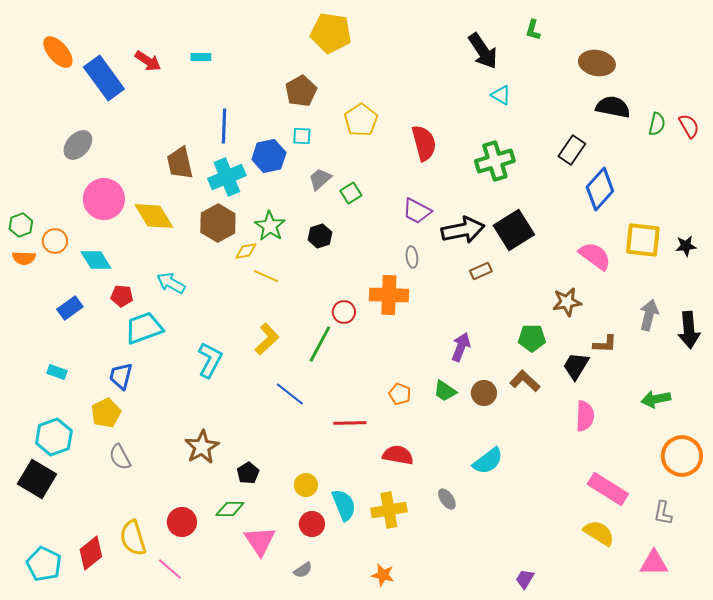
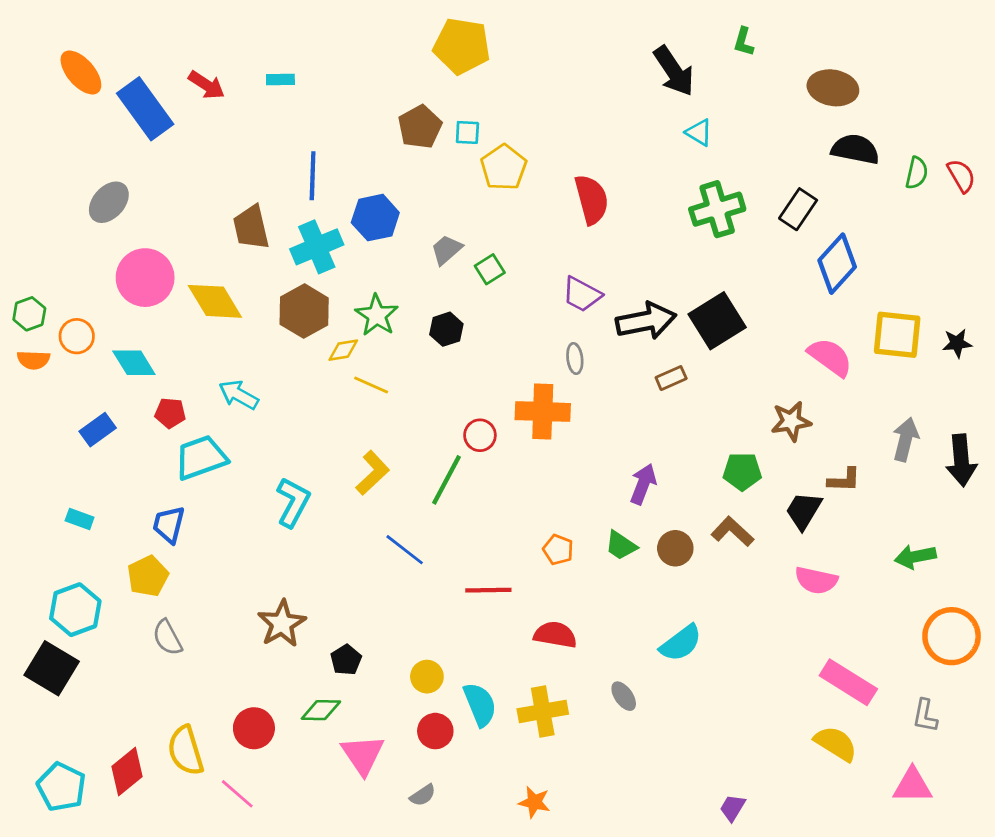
cyan square: (302, 136) -> (467, 132), moved
green cross: (495, 161) -> (717, 209), moved
pink semicircle: (585, 416) -> (816, 580), turned 100

